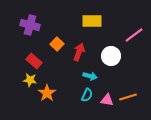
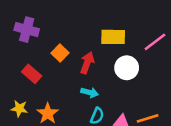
yellow rectangle: (92, 21) -> (113, 37), moved
cyan arrow: (90, 76) -> (90, 92), moved
yellow star: (30, 80) -> (19, 108), moved

